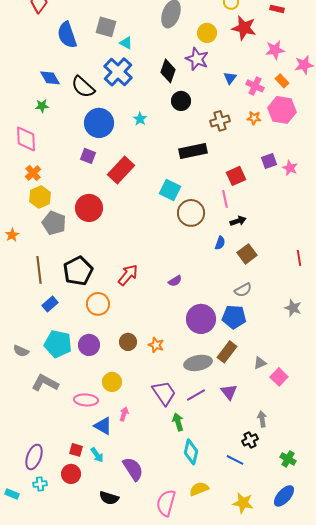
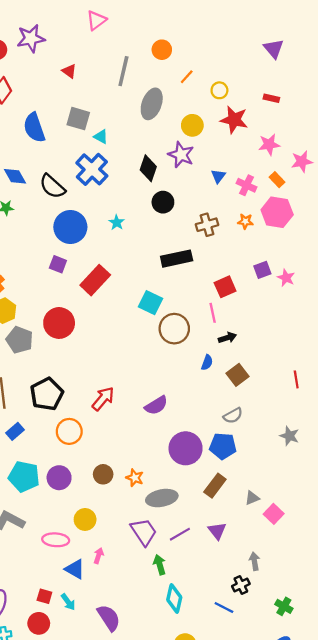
purple semicircle: (175, 281) -> (156, 405), size x1.5
gray ellipse: (198, 363) -> (162, 498), moved

